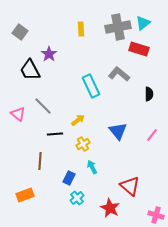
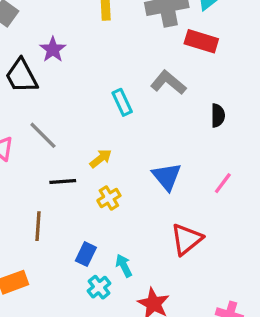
cyan rectangle: (91, 86) -> (122, 102), size x0.7
cyan arrow: (92, 167) -> (124, 266), moved
red triangle: (130, 186) -> (186, 239), moved, turned 40

